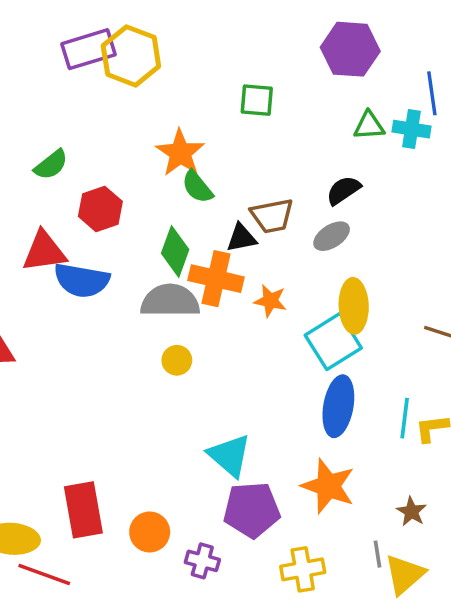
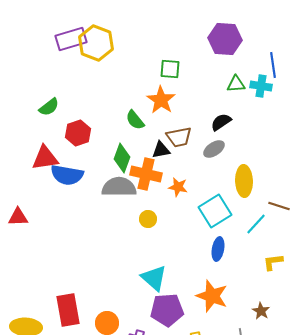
orange star: (180, 153) -> (161, 100), moved
yellow ellipse: (354, 306) -> (244, 181), moved
yellow circle: (177, 360) -> (148, 219), moved
blue ellipse: (338, 406) -> (218, 249), size x0.7
cyan line: (405, 418) -> (256, 224), moved, turned 35

